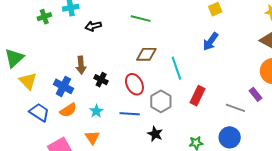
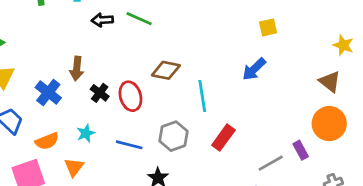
green line: (141, 19) -> (139, 19), moved
red ellipse: (134, 84) -> (130, 96), moved
gray line: (235, 108) -> (271, 163), turned -60
orange semicircle: (68, 110) -> (47, 141), moved

